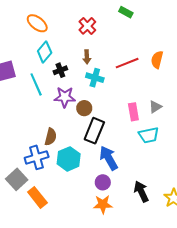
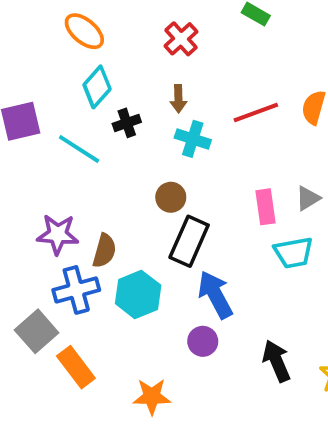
cyan line: (36, 84) -> (79, 149), turned -35
purple star: (65, 97) -> (58, 234), moved
orange star: (103, 204) -> (152, 396), moved

